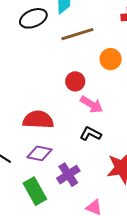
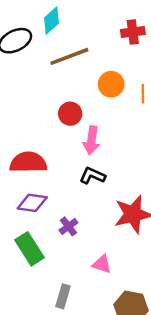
pink arrow: (92, 105) -> (91, 140), turned 70
purple cross: (68, 175) -> (68, 226), size x0.7

